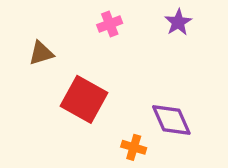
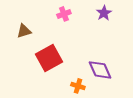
red square: (84, 99) -> (49, 58), turned 32

